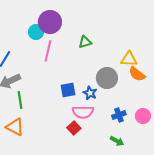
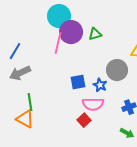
purple circle: (50, 22) -> (71, 32), moved
cyan circle: (36, 32) -> (59, 16), moved, size x1.5
green line: (20, 100) -> (30, 102), moved

